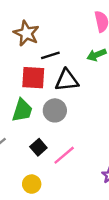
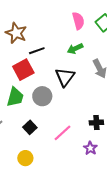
red square: (33, 78) -> (23, 70), turned -30
black triangle: (67, 80) -> (65, 77), moved, turned -45
pink line: (64, 155) -> (62, 133), moved

